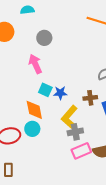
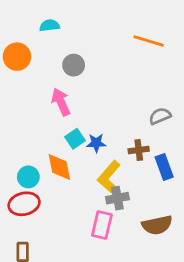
cyan square: (45, 90) -> (75, 139), turned 32
cyan circle: (32, 129) -> (28, 177), moved
pink rectangle: (81, 151) -> (102, 225), moved, turned -54

